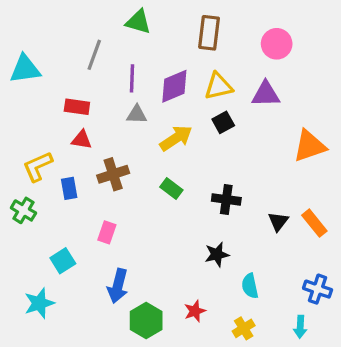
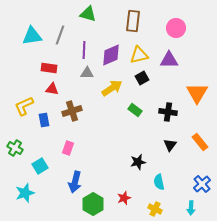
cyan triangle: (25, 69) -> (32, 36), moved
orange triangle: (310, 146) -> (197, 93), turned -40
green rectangle: (171, 188) -> (135, 110), moved
black cross: (226, 199) -> (168, 112), moved
green cross: (23, 210) -> (15, 148), moved
black triangle: (278, 221) -> (170, 145), moved
blue cross: (318, 289) -> (202, 184), turned 30
yellow cross: (244, 328) -> (155, 209), turned -32

